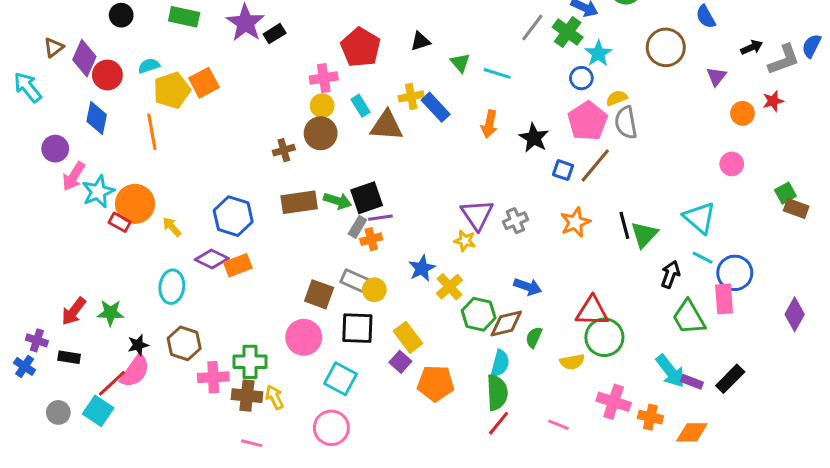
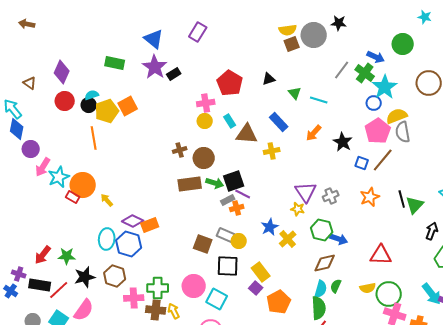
black circle: (121, 15) -> (89, 105), moved
brown triangle: (54, 47) -> (30, 83), turned -48
cyan star: (598, 54) -> (385, 87), size x1.4
purple diamond: (84, 58) -> (62, 72), moved
yellow cross: (411, 96) -> (272, 151), moved
yellow semicircle: (617, 98) -> (397, 116), size x1.5
blue diamond: (97, 118) -> (17, 129), moved
orange arrow: (489, 124) -> (314, 133), turned 30
brown circle: (321, 133) -> (204, 158), moved
blue hexagon: (233, 216) -> (129, 244), moved
purple line: (380, 218) -> (243, 194), turned 35
gray rectangle: (357, 227) -> (228, 200), turned 32
green hexagon: (479, 314) -> (322, 230), moved
pink circle: (304, 337) -> (194, 286), moved
green semicircle: (534, 337) -> (336, 286), moved
green circle: (604, 337) -> (389, 294), moved
black star: (138, 345) -> (85, 277), size x1.5
black rectangle: (69, 357) -> (40, 285), size x1.5
pink semicircle: (135, 371) -> (84, 310), moved
red line: (112, 383) -> (59, 290), moved
orange pentagon: (436, 383) -> (279, 302), turned -30

